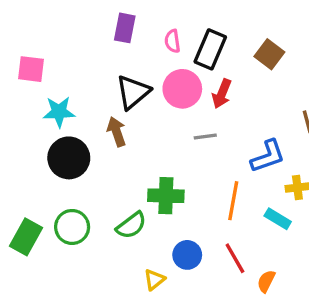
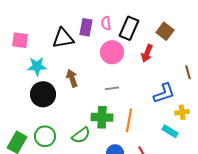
purple rectangle: (125, 28) -> (86, 27), moved
black triangle: (133, 92) -> (63, 38), moved, turned 30
red arrow: (222, 94) -> (147, 53), moved
gray line: (205, 137) -> (112, 88), moved
orange line: (233, 201) -> (129, 120), moved

